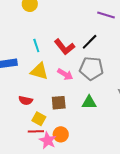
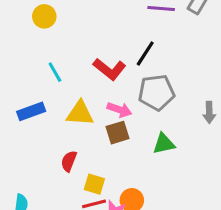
cyan line: (36, 45) -> (55, 72), moved
red semicircle: (26, 100) -> (69, 161), turned 112
brown square: (59, 103) -> (118, 133), moved

